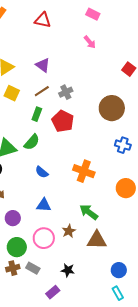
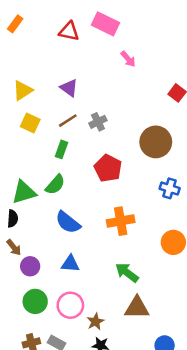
pink rectangle: (93, 14) -> (106, 24), moved, size x1.5
red pentagon: (63, 121) -> (108, 168), moved
orange cross: (84, 171) -> (121, 221), turned -30
blue semicircle: (42, 172) -> (68, 222), size x1.5
purple circle: (13, 218) -> (30, 266), moved
brown star: (69, 231) -> (95, 322), moved
green circle: (17, 247) -> (35, 301), moved

